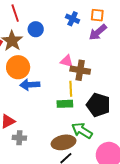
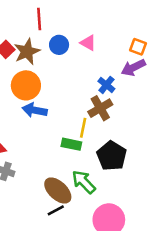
blue cross: (73, 19) -> (106, 85), moved
pink triangle: (67, 61) -> (88, 43), moved
brown cross: (80, 70) -> (100, 108), turned 36
brown ellipse: (64, 142) -> (58, 190), turned 40

